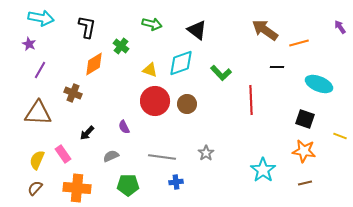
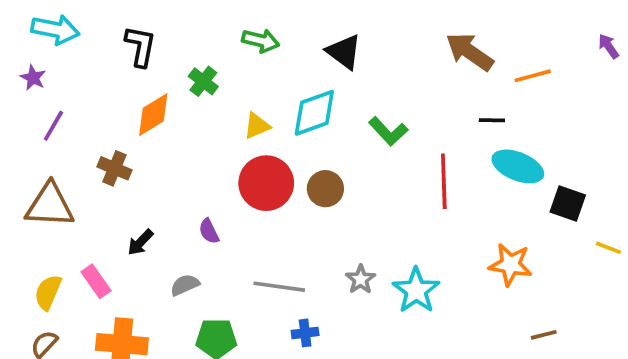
yellow triangle: (150, 70) -> (257, 126), turned -42
cyan ellipse: (319, 84) -> (518, 166), moved
black square: (305, 119) -> (568, 203), moved
orange star: (304, 151) -> (510, 265), moved
cyan star: (263, 170) -> (416, 290), moved

